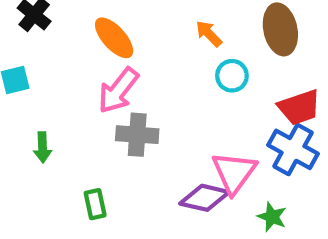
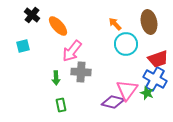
orange ellipse: (114, 38) -> (58, 26), moved
cyan circle: (232, 76) -> (126, 44), size x1.5
green arrow: (42, 147) -> (56, 78), moved
green star: (272, 217) -> (147, 93), moved

